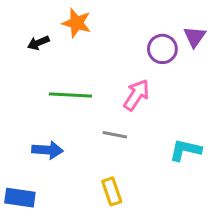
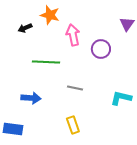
purple circle: (162, 49) -> (101, 49), moved
pink arrow: (136, 95) -> (73, 35), moved, turned -45

